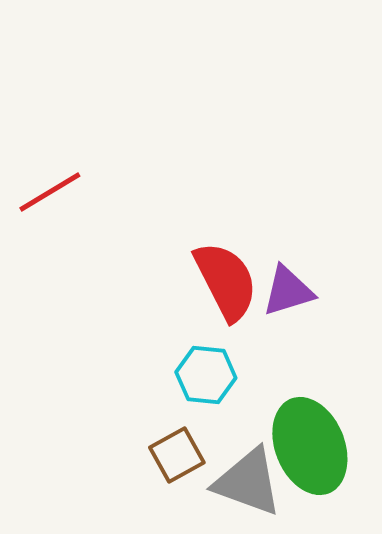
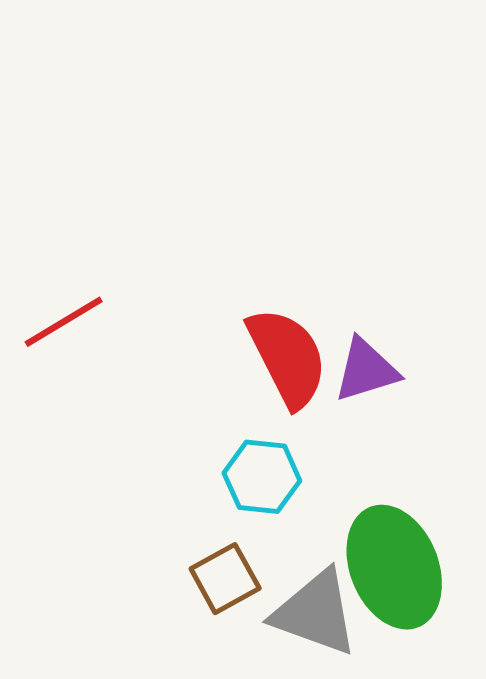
red line: (50, 192) -> (64, 322), moved

